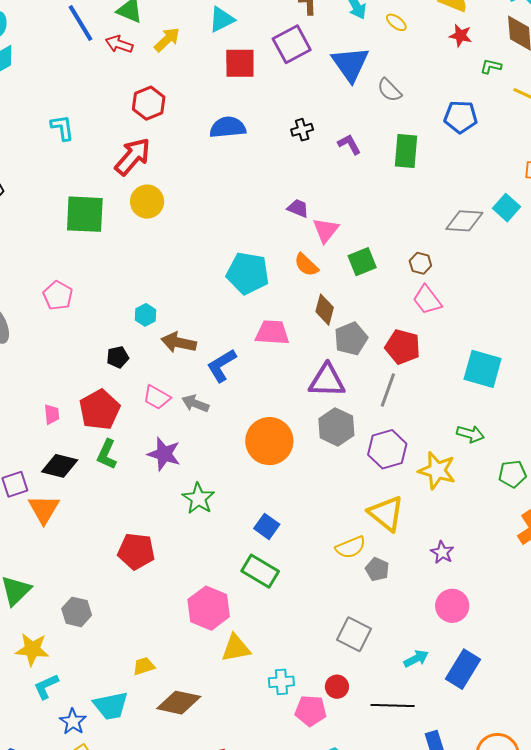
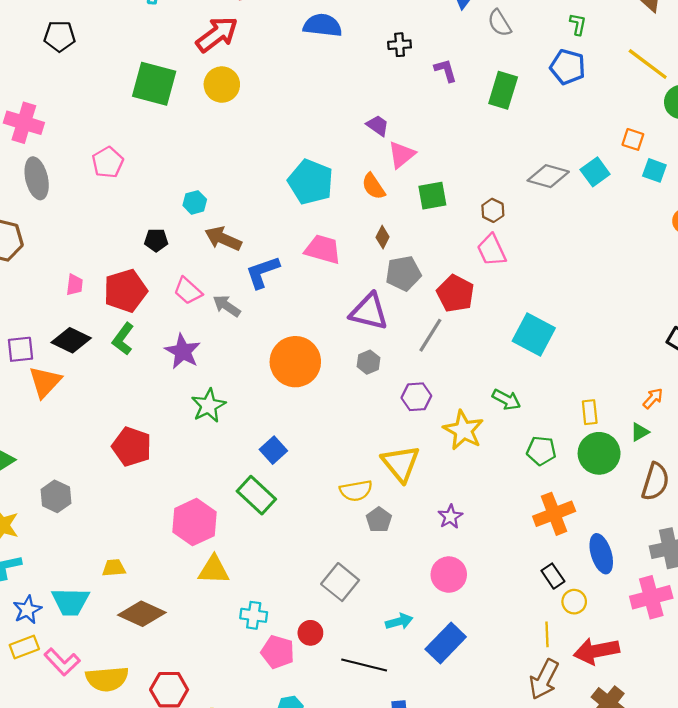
green L-shape: (491, 66) -> (578, 24), moved, turned 75
brown diamond: (325, 310) -> (383, 237), size x0.7
gray hexagon: (336, 427) -> (368, 362), size x0.6
purple hexagon: (387, 449) -> (416, 397), size x0.7

